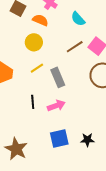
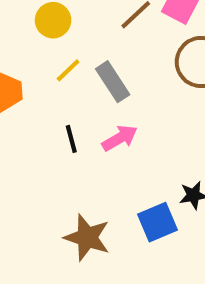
blue square: (59, 138) -> (157, 222), moved
brown star: (16, 149) -> (87, 238), moved

